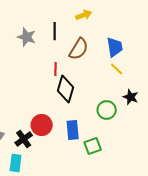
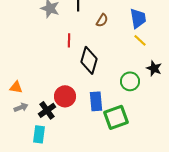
brown semicircle: (79, 49) -> (102, 20), size x0.6
red line: (56, 69) -> (69, 40), moved
green square: (93, 146) -> (116, 117), size x1.4

